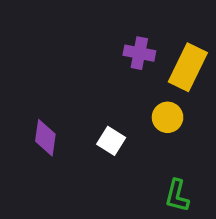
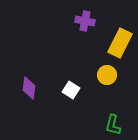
purple cross: (139, 53) -> (85, 21), moved

